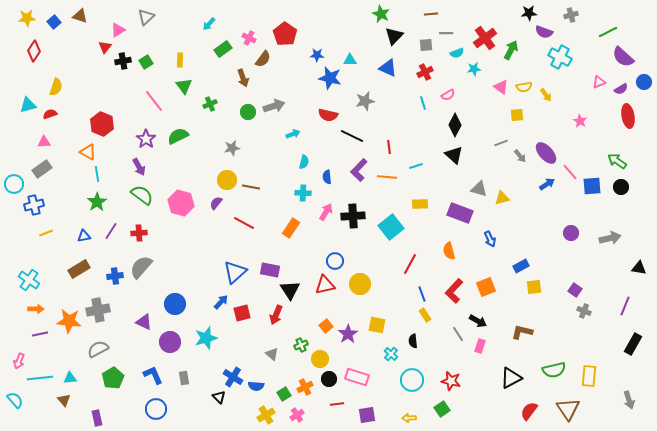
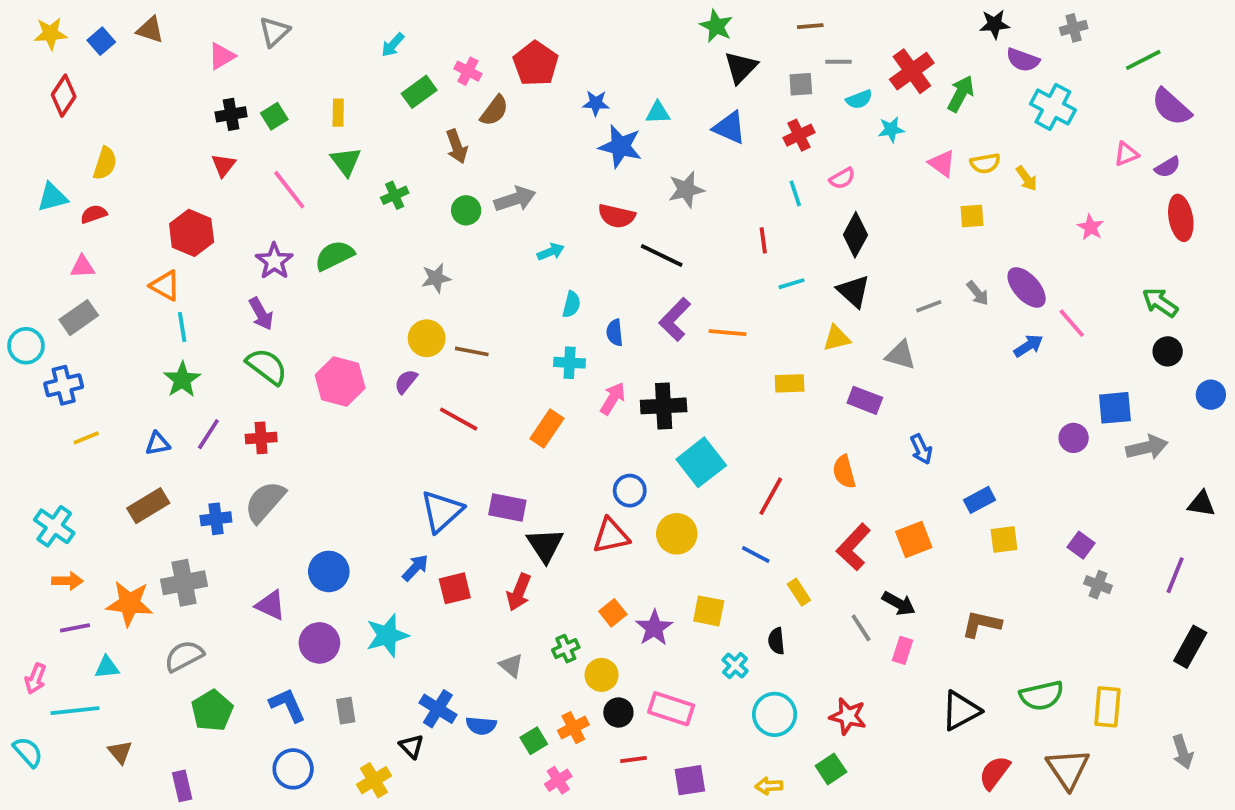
red triangle: (105, 47) -> (223, 165), moved
blue circle: (644, 82) -> (1211, 395), moved
gray line: (501, 143) -> (929, 306), moved
red line: (389, 147) -> (763, 240), moved
cyan line: (416, 166) -> (791, 284), moved
blue square: (592, 186) -> (1115, 408), moved
yellow triangle: (502, 198) -> (837, 338), moved
purple rectangle: (460, 213) -> (865, 400), size x0.7
cyan square: (391, 227) -> (701, 462), moved
blue line: (422, 294) -> (756, 555), moved, turned -42
cyan triangle: (70, 378) -> (107, 667), moved
yellow cross: (266, 415) -> (374, 780), moved

